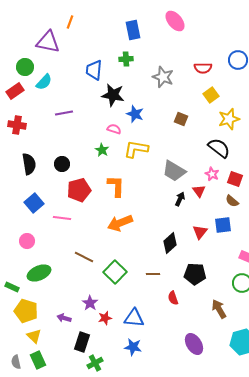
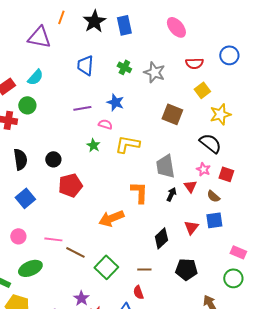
pink ellipse: (175, 21) -> (176, 27), moved
green cross: (126, 59) -> (124, 67), moved, turned 32
green circle: (25, 67) -> (27, 105), moved
black star: (113, 95) -> (94, 21), moved, turned 30
purple line: (64, 113) -> (82, 108), moved
blue star: (135, 114) -> (115, 102), moved
brown square: (181, 119) -> (172, 114), size x1.5
gray trapezoid: (174, 171) -> (165, 166), turned 50
orange L-shape: (116, 186) -> (139, 192), moved
brown semicircle: (232, 201) -> (213, 196), moved
pink line: (62, 218) -> (53, 239), moved
red semicircle: (173, 298) -> (138, 292), moved

